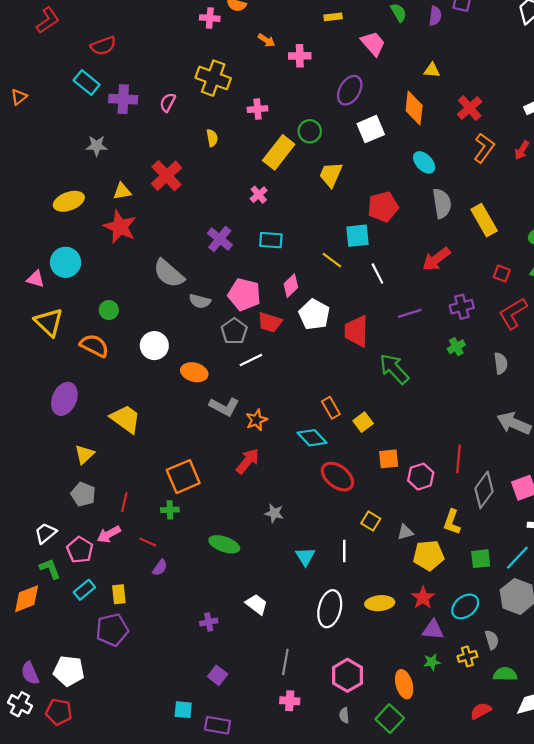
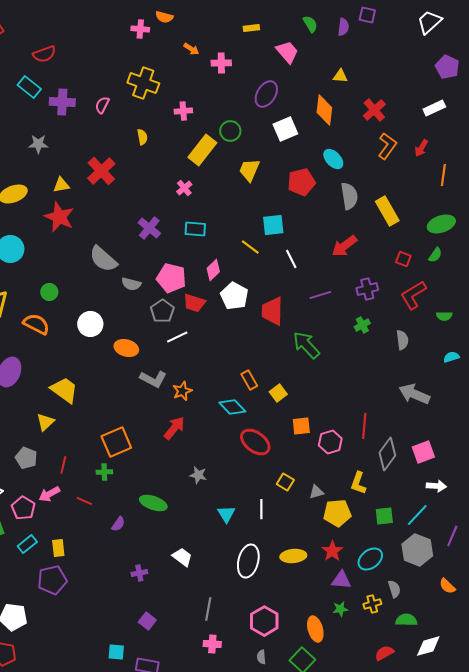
red pentagon: (383, 207) -> (301, 182), moved
yellow triangle: (84, 454) -> (45, 422), moved
purple semicircle: (160, 568) -> (118, 524), moved

